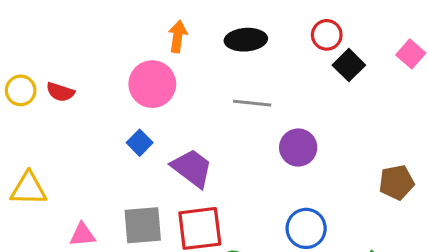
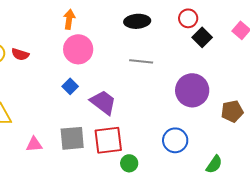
orange arrow: (178, 36) -> (69, 19), moved
purple circle: (298, 148) -> (192, 90), moved, size x1.4

